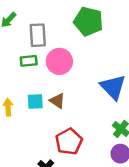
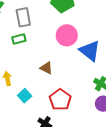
pink circle: (59, 61) -> (67, 35), moved
cyan square: (35, 102) -> (25, 96), moved, turned -32

